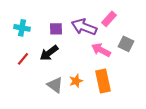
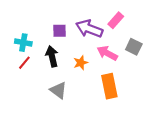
cyan cross: (22, 28) -> (23, 43), moved
black arrow: (49, 53) -> (52, 56), turned 114
orange star: (76, 81) -> (81, 63), moved

